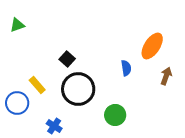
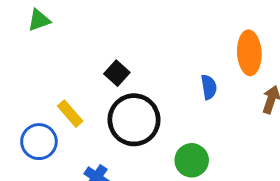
orange ellipse: (152, 46) -> (249, 53), turned -36

